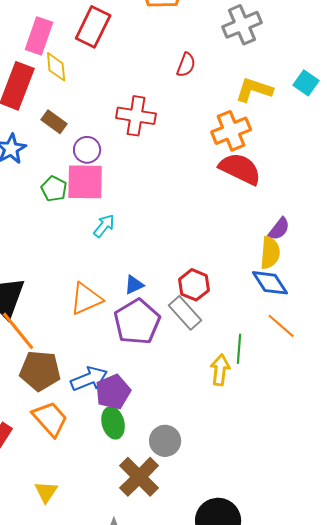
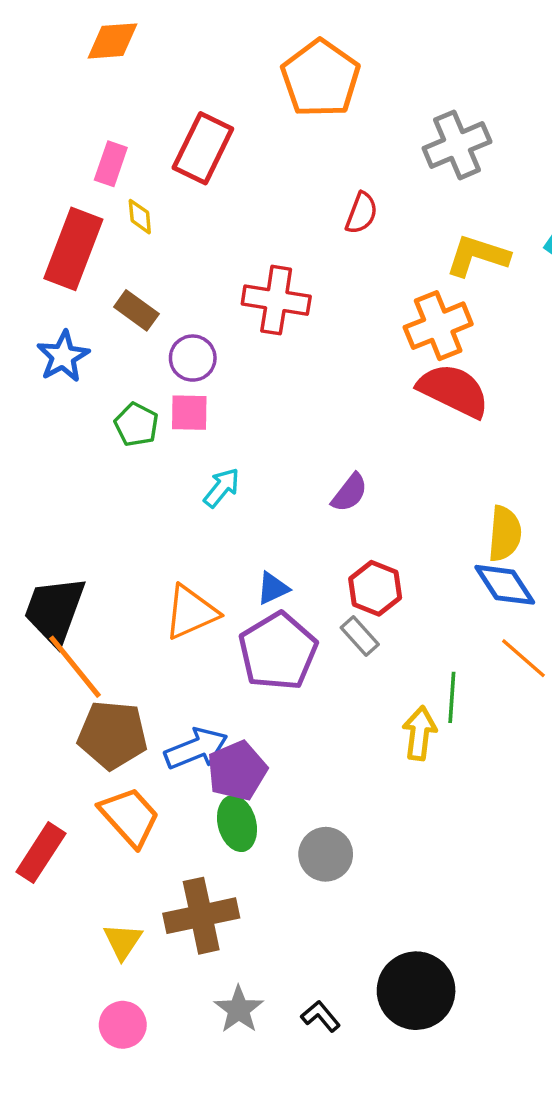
pink rectangle: (39, 36) -> (111, 164), size x0.7
yellow diamond: (56, 67) -> (140, 217), size x0.7
pink square: (85, 182) -> (189, 413), size x0.6
purple semicircle: (279, 229) -> (350, 493), moved
gray rectangle: (185, 313) -> (360, 636), size x0.7
brown cross: (139, 477) -> (201, 916), moved, turned 33

